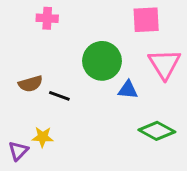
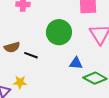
blue triangle: (128, 90) -> (76, 63), moved

